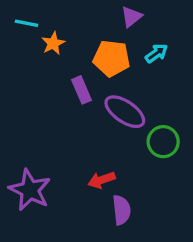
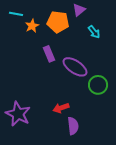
cyan arrow: (156, 53) -> (94, 32), turned 88
orange pentagon: (111, 58) -> (58, 22), moved

